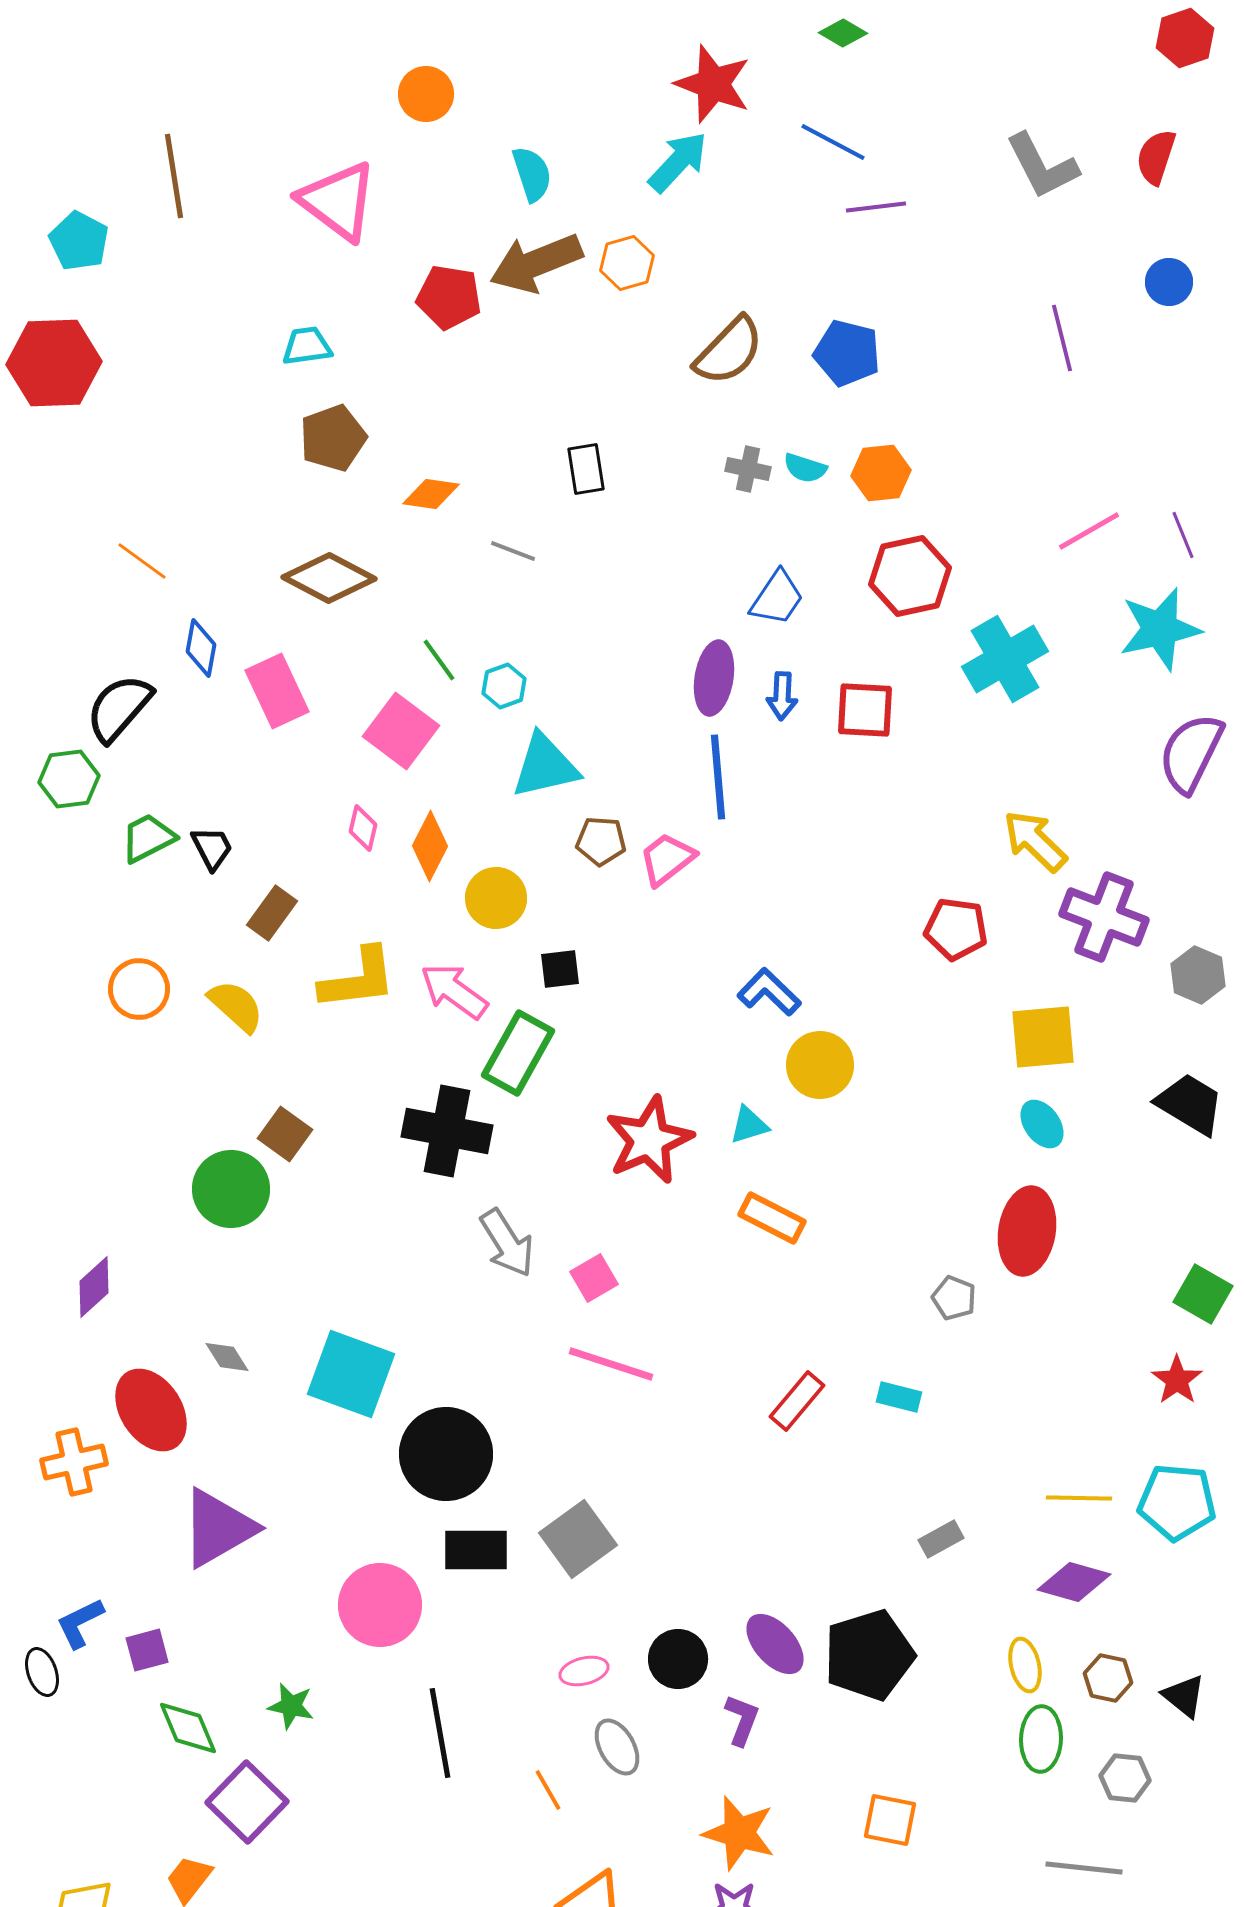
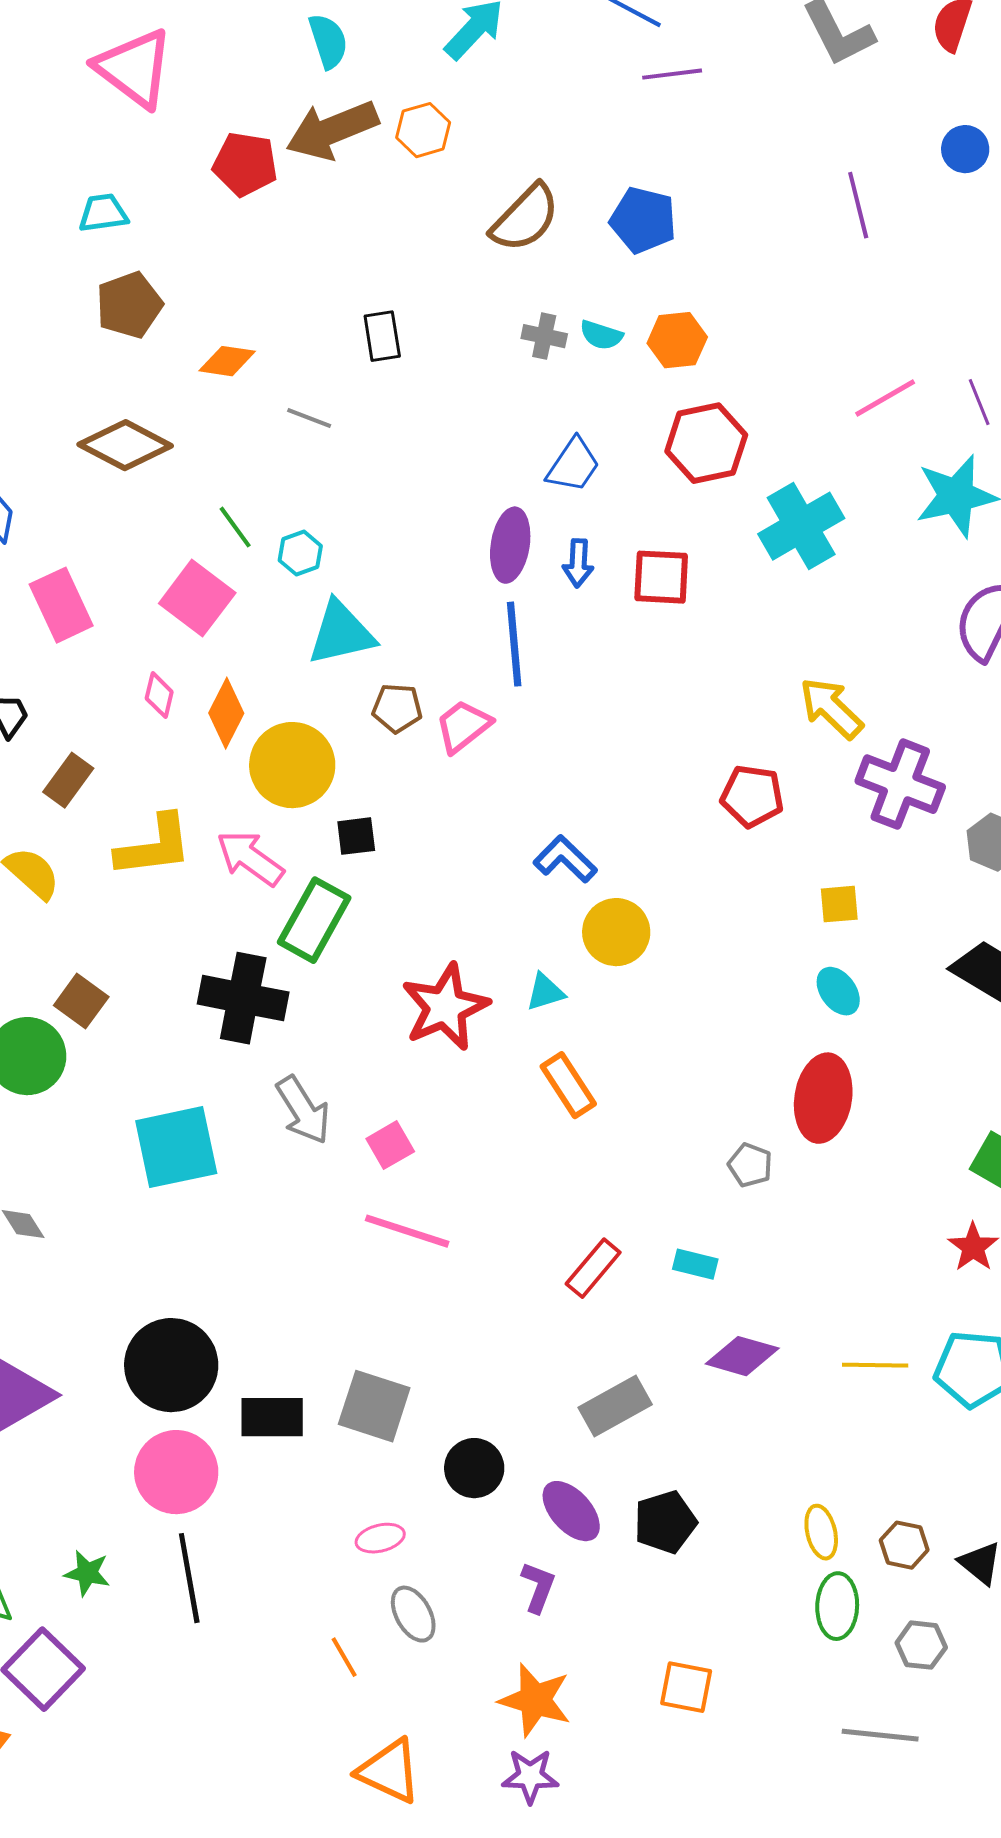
pink rectangle: (277, 691) -> (61, 605), moved
yellow circle: (496, 898) -> (292, 765), size x1.4
yellow square: (1043, 1037) -> (839, 904), size x0.6
orange rectangle: (772, 1218) -> (568, 1085), turned 30
cyan square: (351, 1374) -> (176, 1147), moved, turned -32
black circle: (446, 1454) -> (171, 1365), moved
gray square: (578, 1539) -> (374, 1406), turned -36
gray rectangle: (941, 1539) -> (615, 1406), moved, size x1.6
purple diamond: (1074, 1582) -> (742, 1356), moved
black pentagon: (869, 1655) -> (665, 1522), size x0.7
black circle: (678, 1659) -> (474, 1468), moved
black line: (440, 1733) -> (189, 1578), moved

